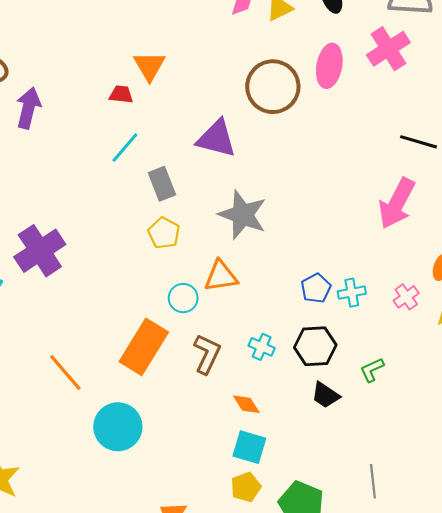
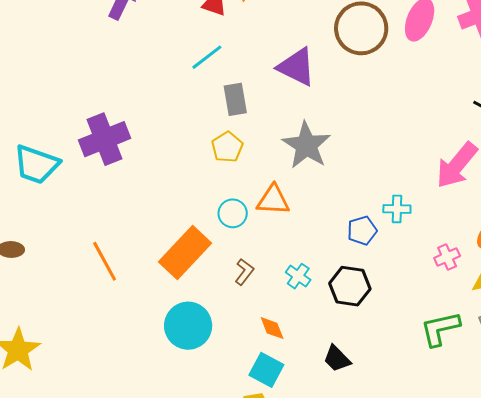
cyan cross: (352, 293) -> (397, 209), moved
brown L-shape: (207, 354) -> (244, 272), size x0.7
green L-shape: (372, 370) -> (440, 329), moved, size x1.6
black trapezoid: (325, 395) -> (337, 359), moved
cyan circle: (118, 427) -> (188, 326), moved

